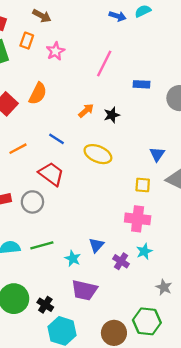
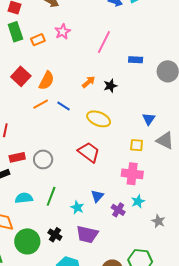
orange rectangle: (27, 41) -> (38, 40), moved, turned 48
orange semicircle: (38, 94) -> (47, 81), moved
orange line: (18, 149) -> (41, 104), moved
red trapezoid: (51, 174) -> (89, 152), moved
green line: (42, 245) -> (51, 196), turned -54
gray star: (164, 287) -> (158, 221), moved
black cross: (45, 305) -> (55, 235), moved

